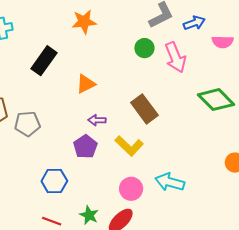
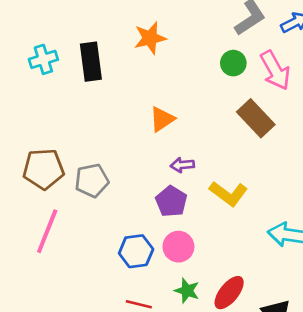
black rectangle: (44, 61) -> (91, 62), moved, turned -36
brown rectangle: (144, 109) -> (256, 118), moved
pink circle: (131, 189) -> (178, 247), moved

